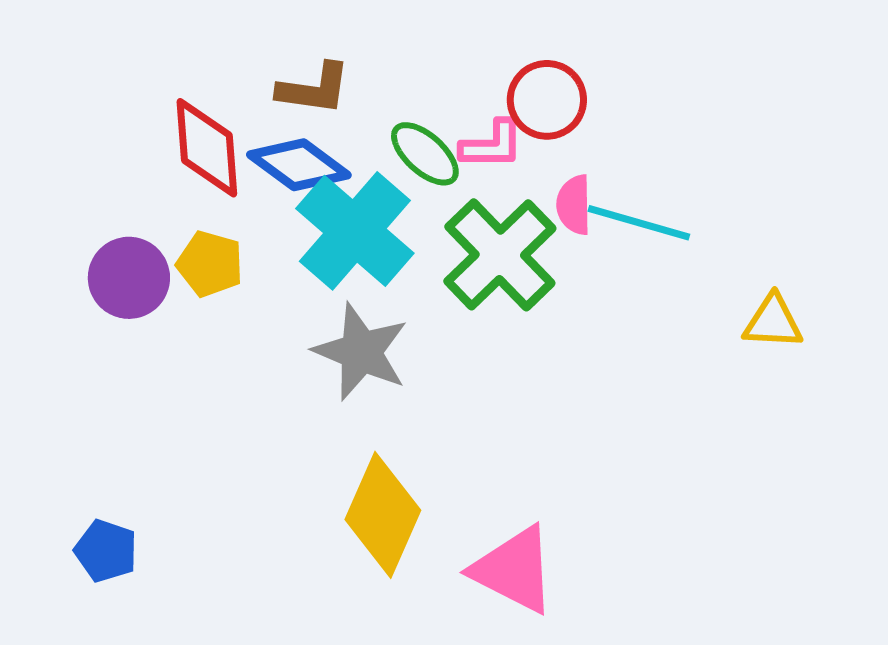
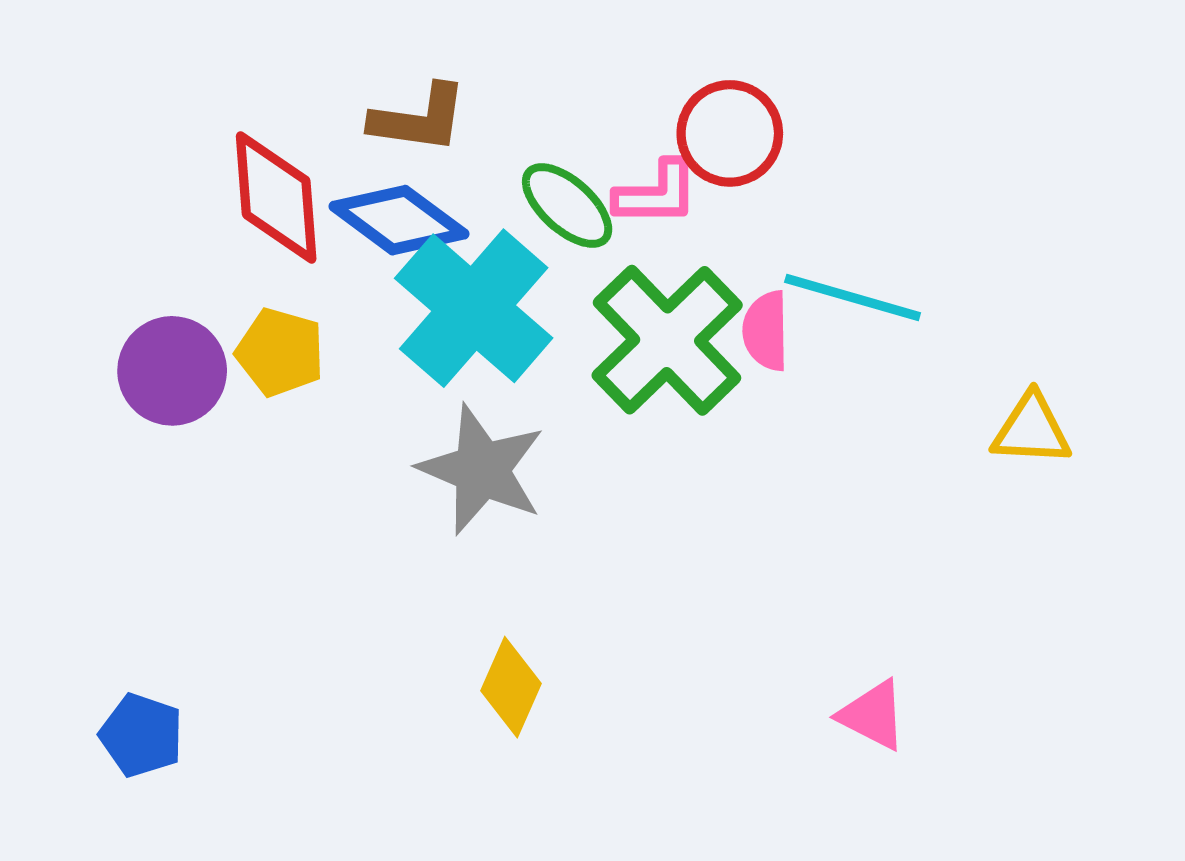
pink semicircle: (574, 205) -> (766, 331), moved
yellow diamond: (383, 515) -> (511, 687), size x0.6
pink triangle: (514, 570) -> (873, 715), moved, size x0.6

